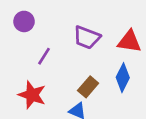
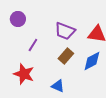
blue diamond: (123, 78) -> (92, 61), turned 35
brown rectangle: (88, 87) -> (66, 56), moved

